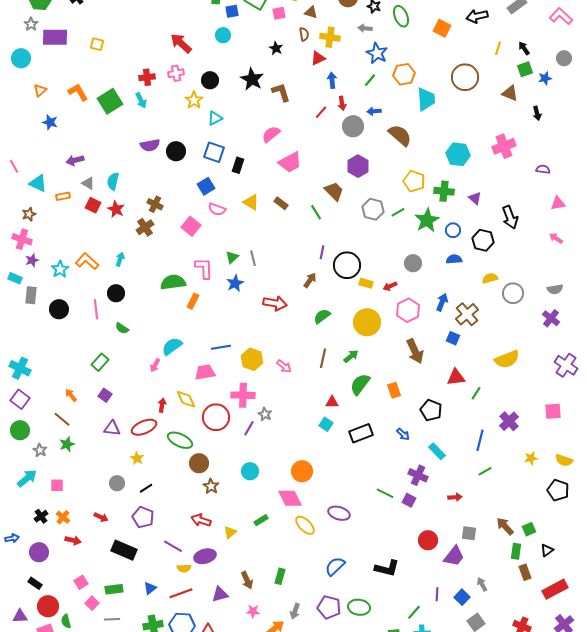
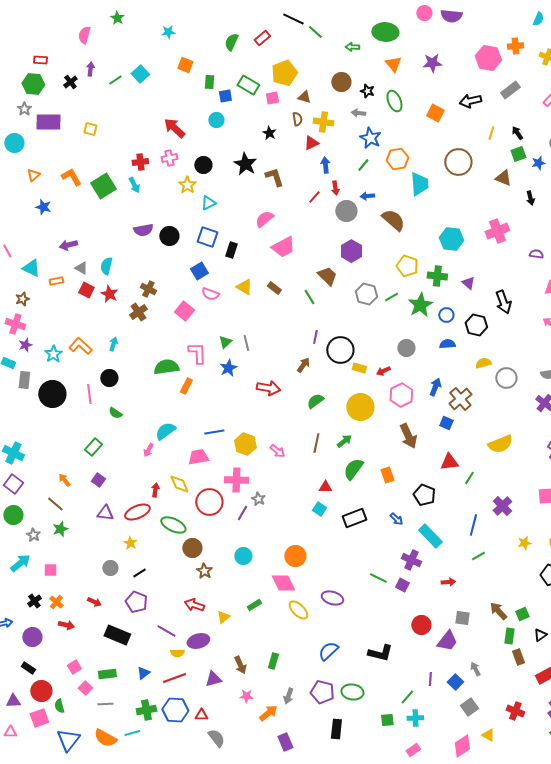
black circle: (59, 309) -> (52, 394), size x1.4
cyan rectangle: (437, 451) -> (430, 536), size x1.4

